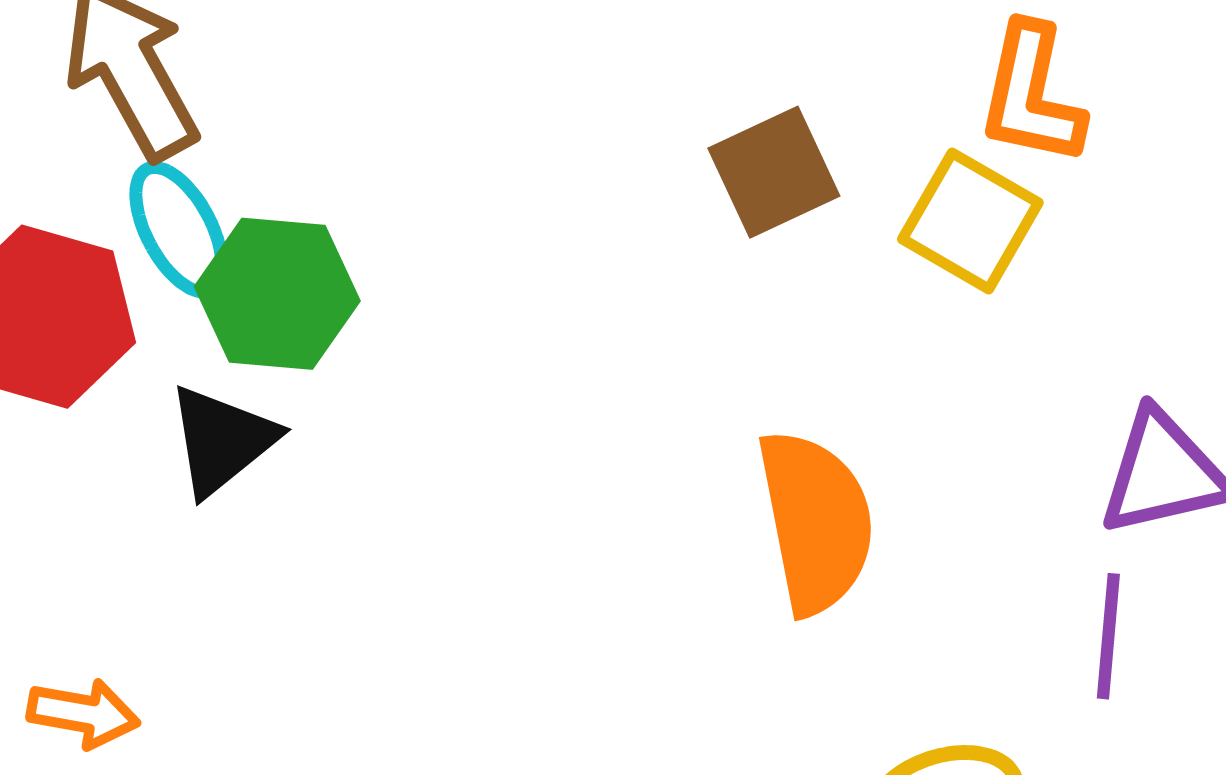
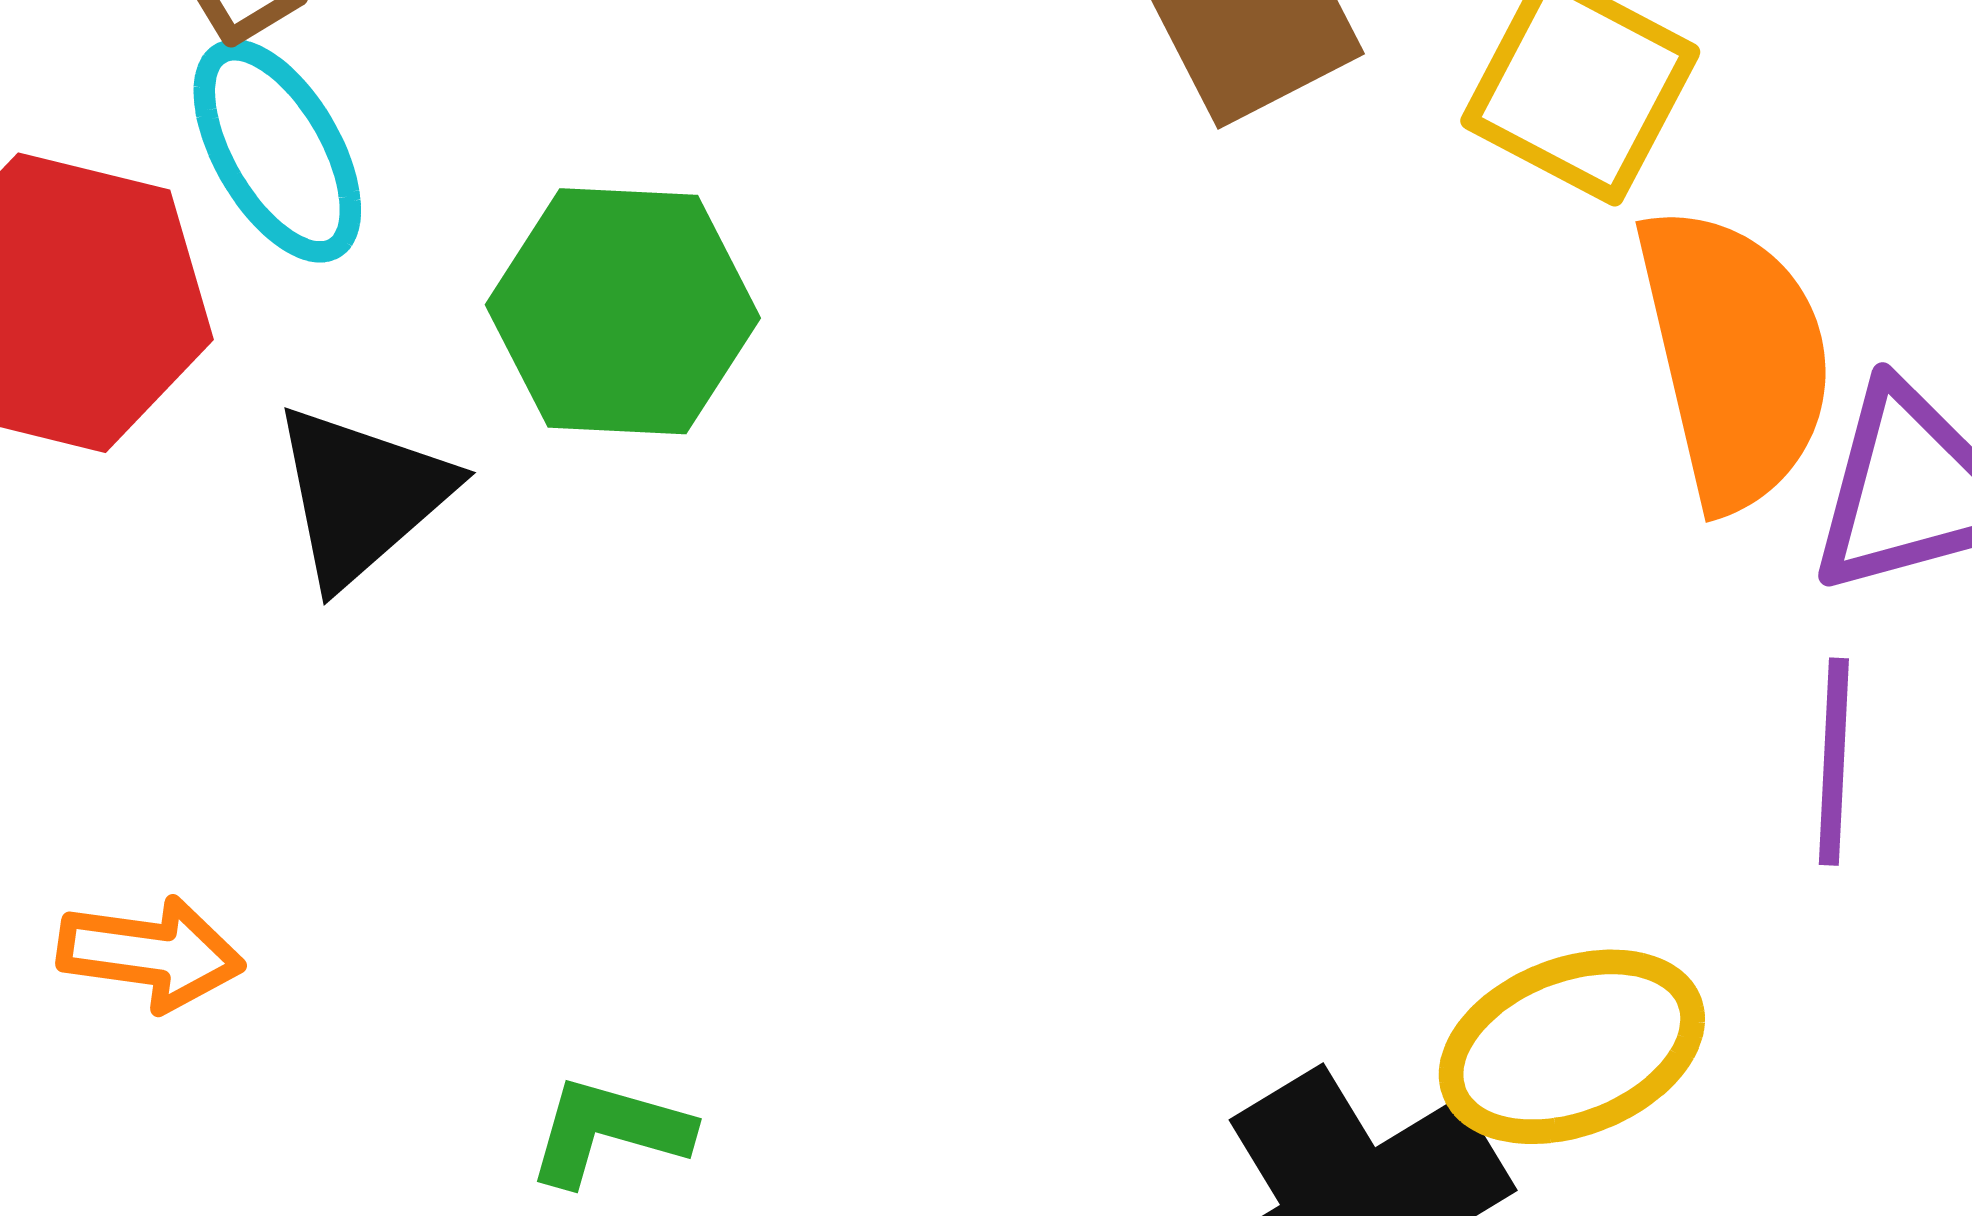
green hexagon: (277, 294) -> (623, 311), moved
orange semicircle: (816, 522) -> (1735, 357), moved

